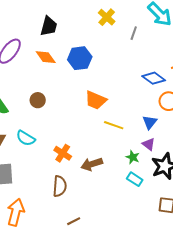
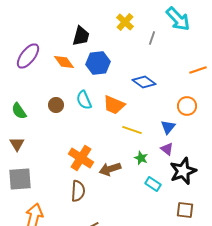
black trapezoid: (49, 26) -> (81, 36), moved
blue diamond: (154, 78) -> (144, 82), moved
cyan semicircle: (26, 138) -> (84, 100), moved, turned 36
orange cross: (63, 153) -> (81, 158), size x1.4
green star: (133, 157) -> (141, 158), moved

